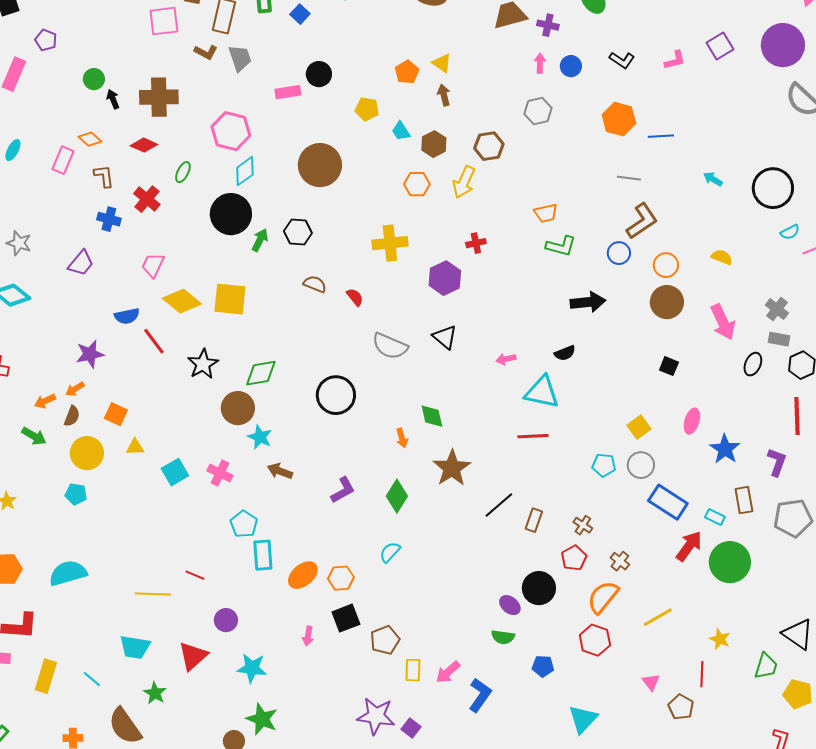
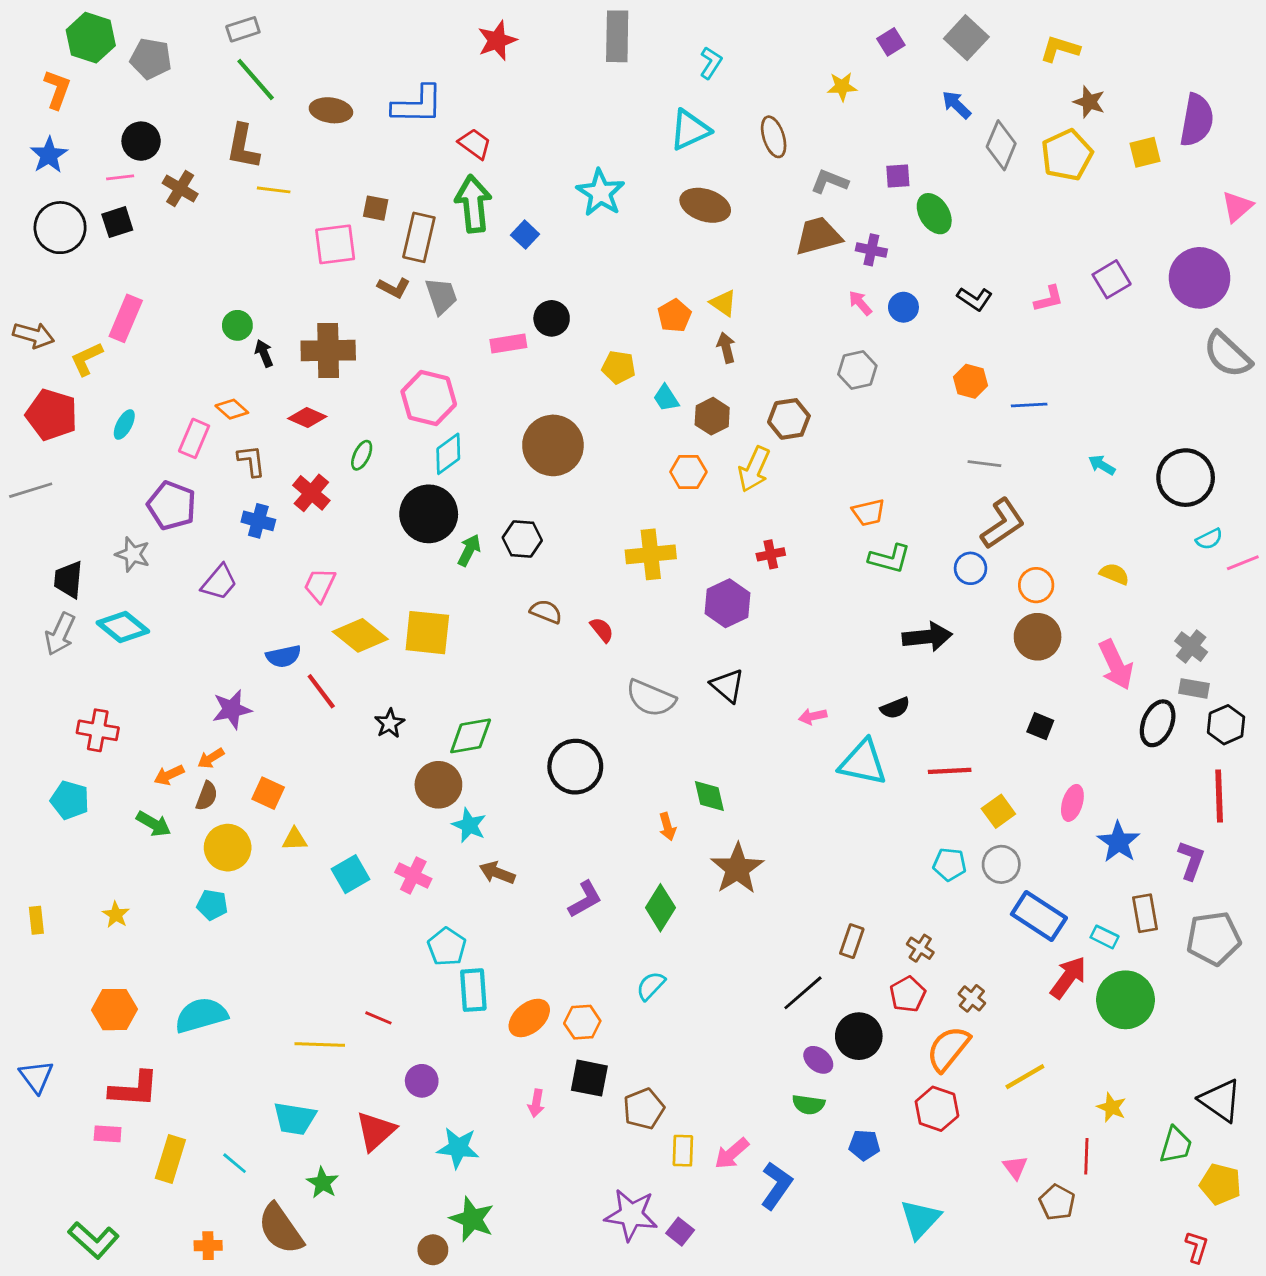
purple pentagon: (46, 40) -> (172, 505), moved, size x1.6
pink arrow: (540, 63) -> (860, 303), turned -42
orange hexagon: (619, 119) -> (970, 381), size x0.7
black star: (203, 364) -> (390, 723), size x0.7
black ellipse: (753, 364) -> (1158, 723), size x1.4
red line: (533, 436) -> (950, 771), moved
black line: (499, 505) -> (803, 993), moved
black square: (346, 618) -> (589, 1078), turned 32

